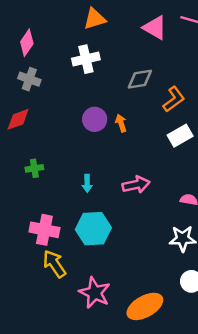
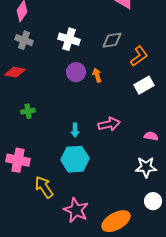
white cross: (86, 59) -> (69, 39), moved, turned 30
red diamond: (18, 119) -> (15, 72), turned 30
cyan arrow: (87, 183) -> (75, 130), moved
pink cross: (44, 230) -> (18, 160), moved

